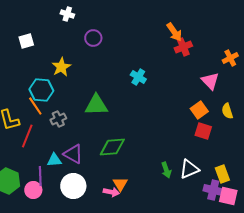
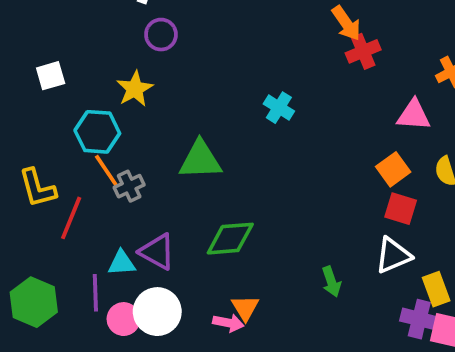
purple circle: (93, 38) -> (161, 35), moved
white square: (26, 41) -> (51, 76), moved
pink triangle: (210, 81) -> (414, 115), turned -42
orange line: (35, 106) -> (107, 171), moved
white triangle: (189, 169) -> (393, 255), moved
pink circle: (33, 190) -> (124, 319), moved

